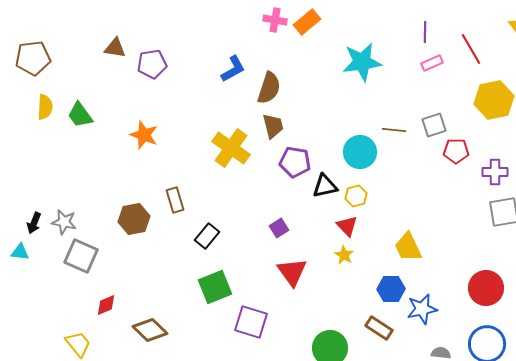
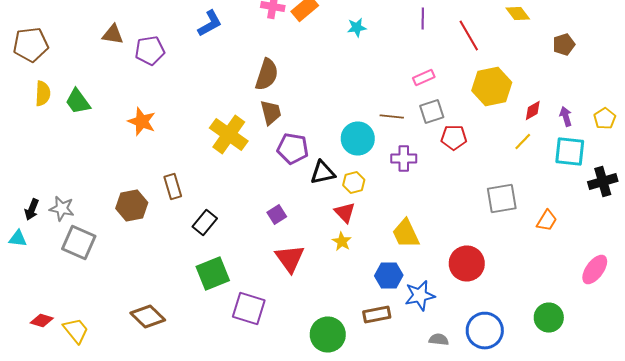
cyan star: (362, 62) -> (357, 28), moved, size x0.5
pink rectangle: (432, 63) -> (424, 78), moved
blue L-shape: (233, 69) -> (210, 24), moved
purple cross: (495, 172) -> (404, 158), moved
red circle: (486, 288) -> (467, 264), moved
red diamond: (106, 305) -> (42, 320), moved, turned 40
brown rectangle: (379, 328) -> (377, 314), turned -44

